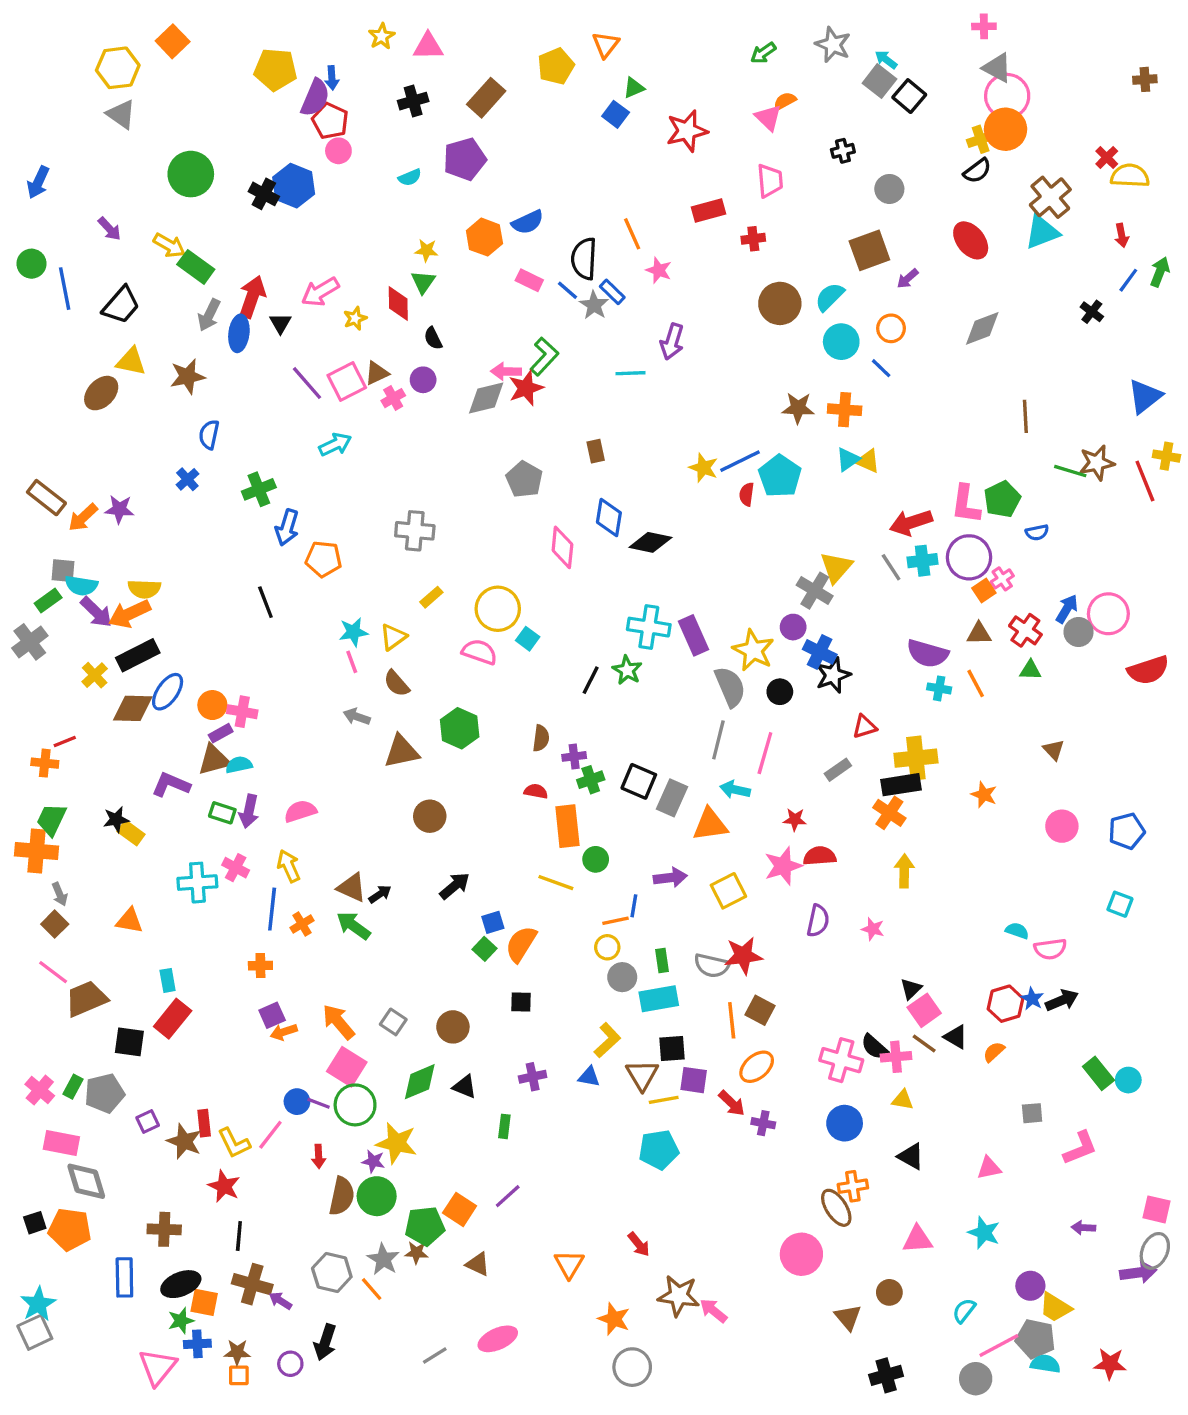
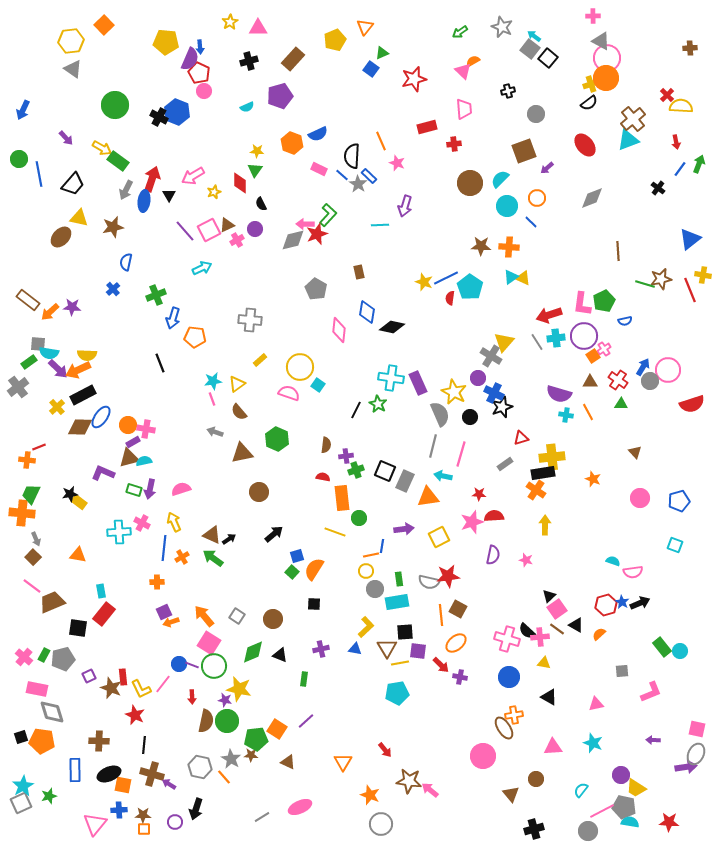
green star: (181, 1321) -> (49, 796), moved

